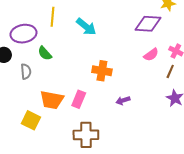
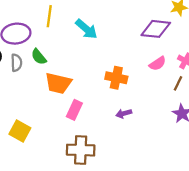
orange cross: (102, 71) -> (116, 78), moved
gray semicircle: (26, 72) -> (16, 63), moved
orange trapezoid: (52, 100) -> (58, 83), moved

